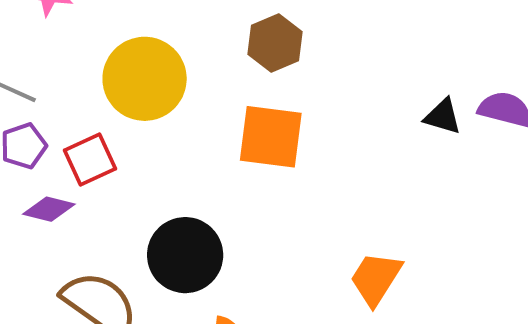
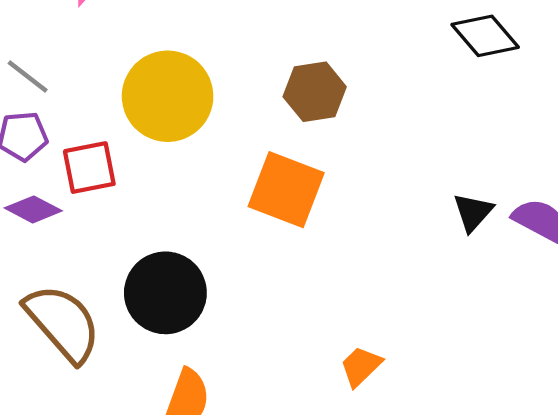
black triangle: (443, 117) -> (473, 212), turned 42
orange trapezoid: (376, 279) -> (361, 366), size x0.7

